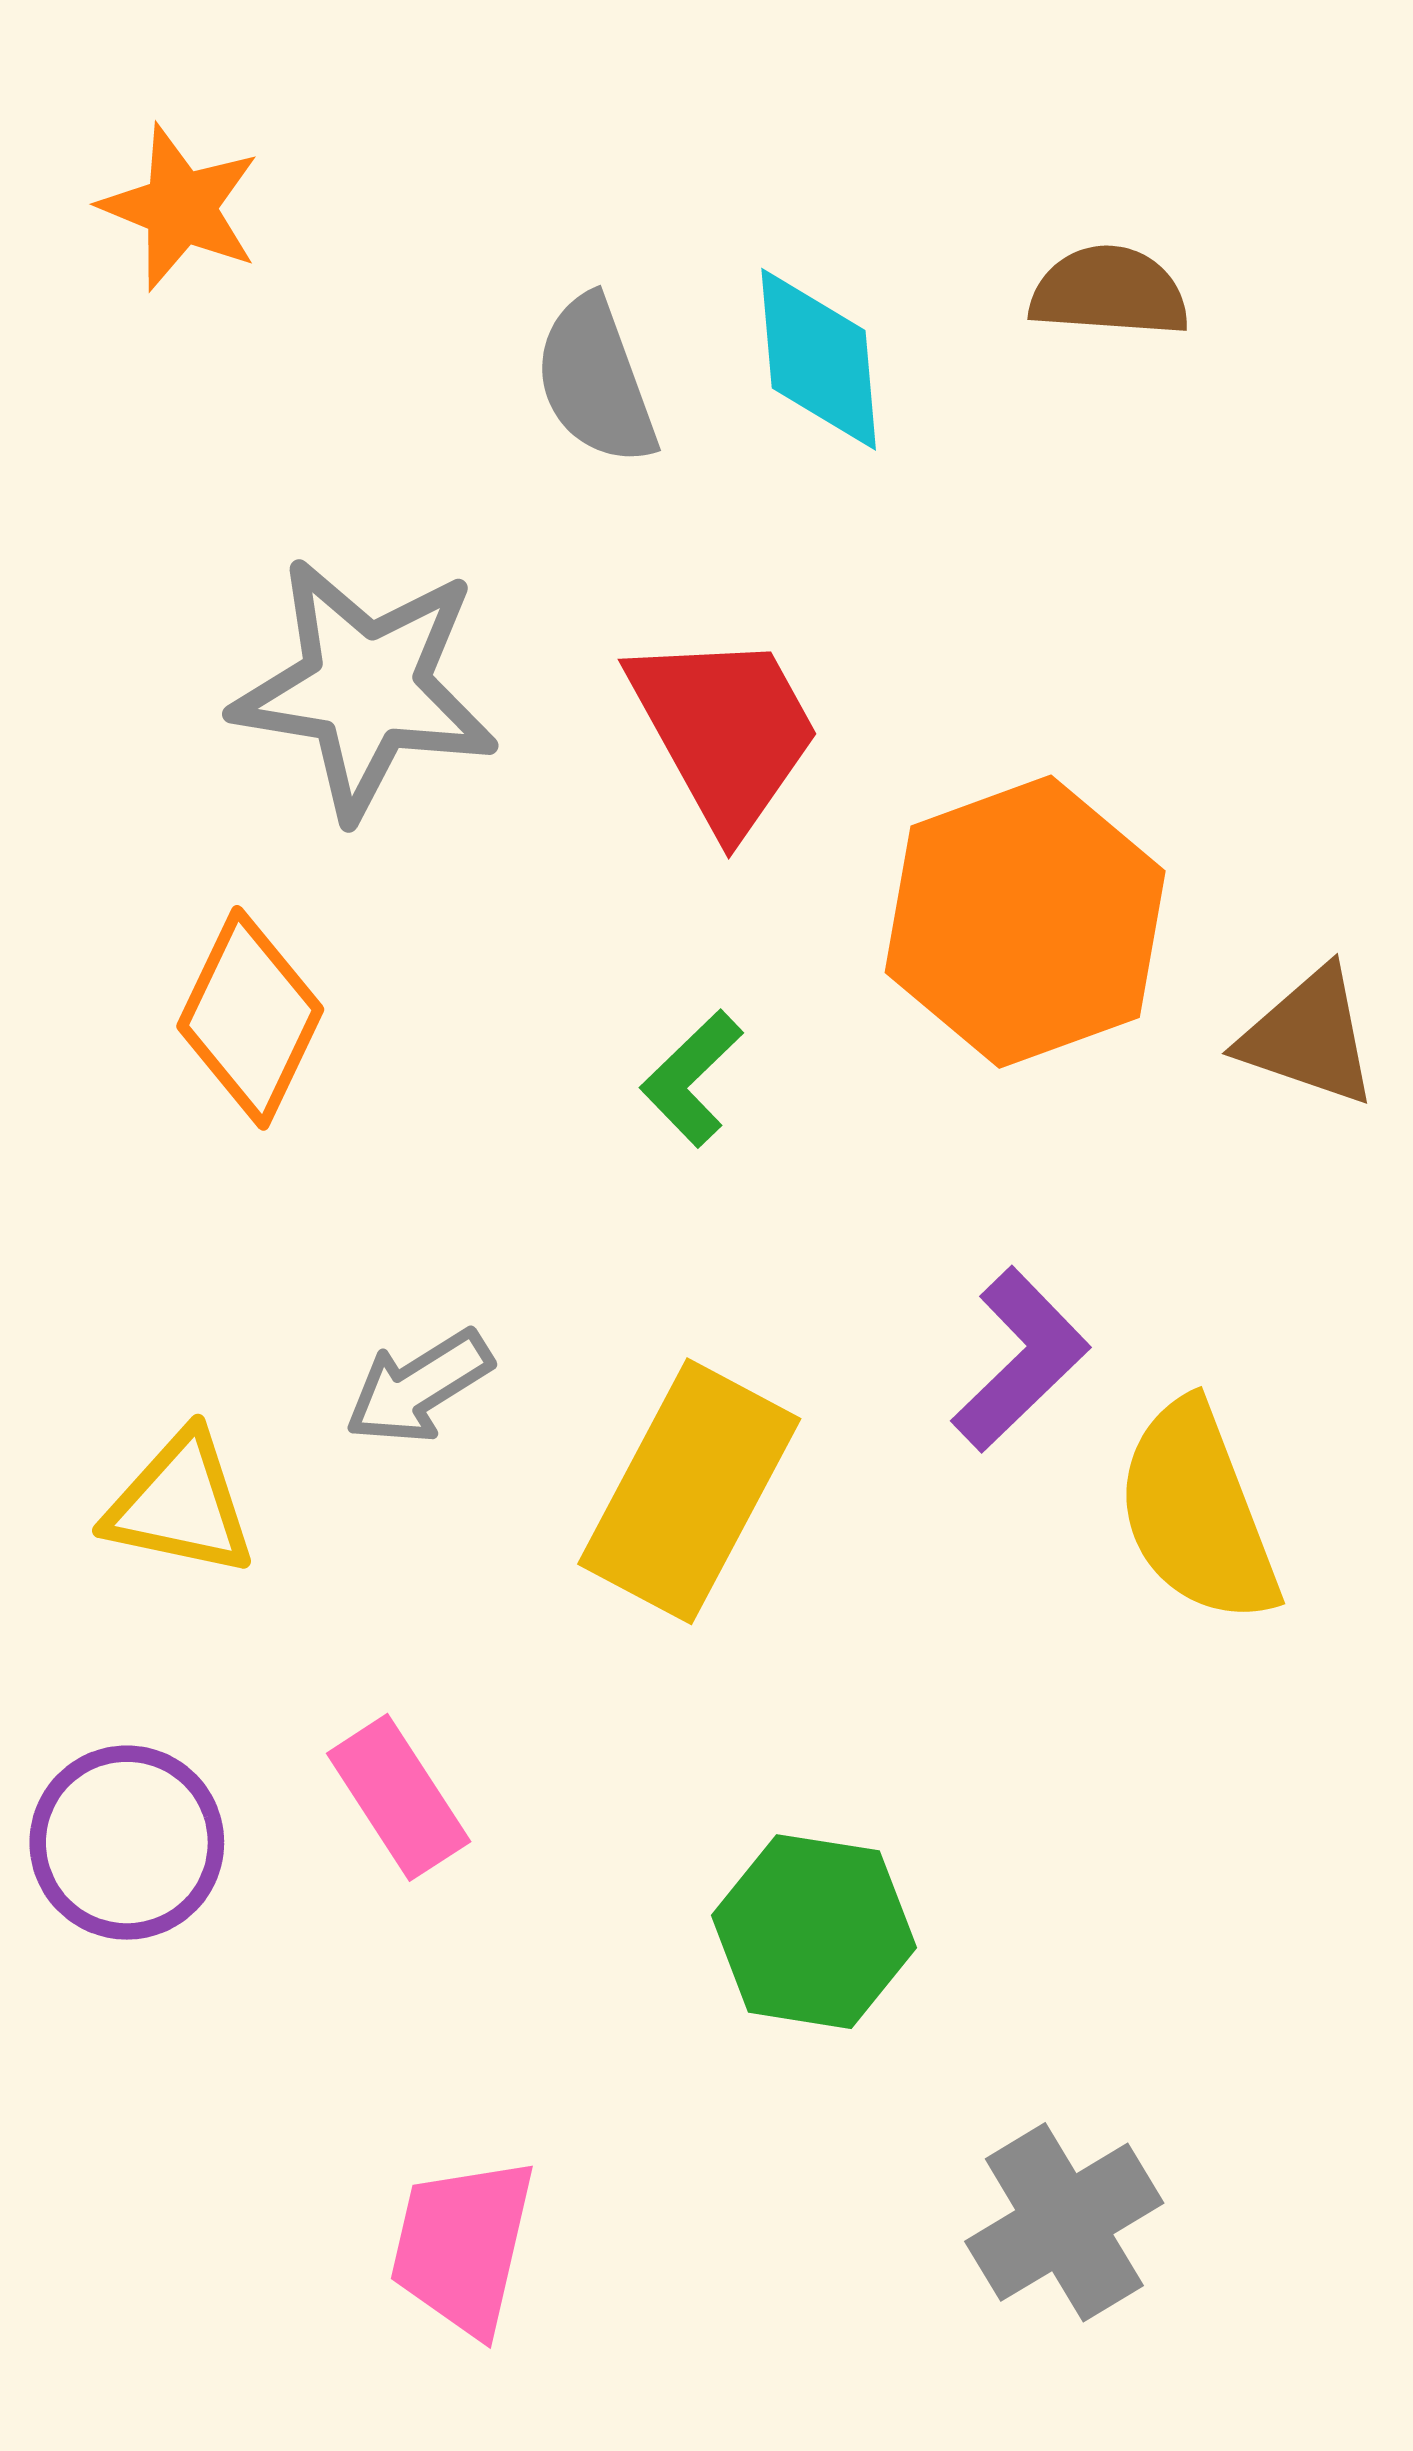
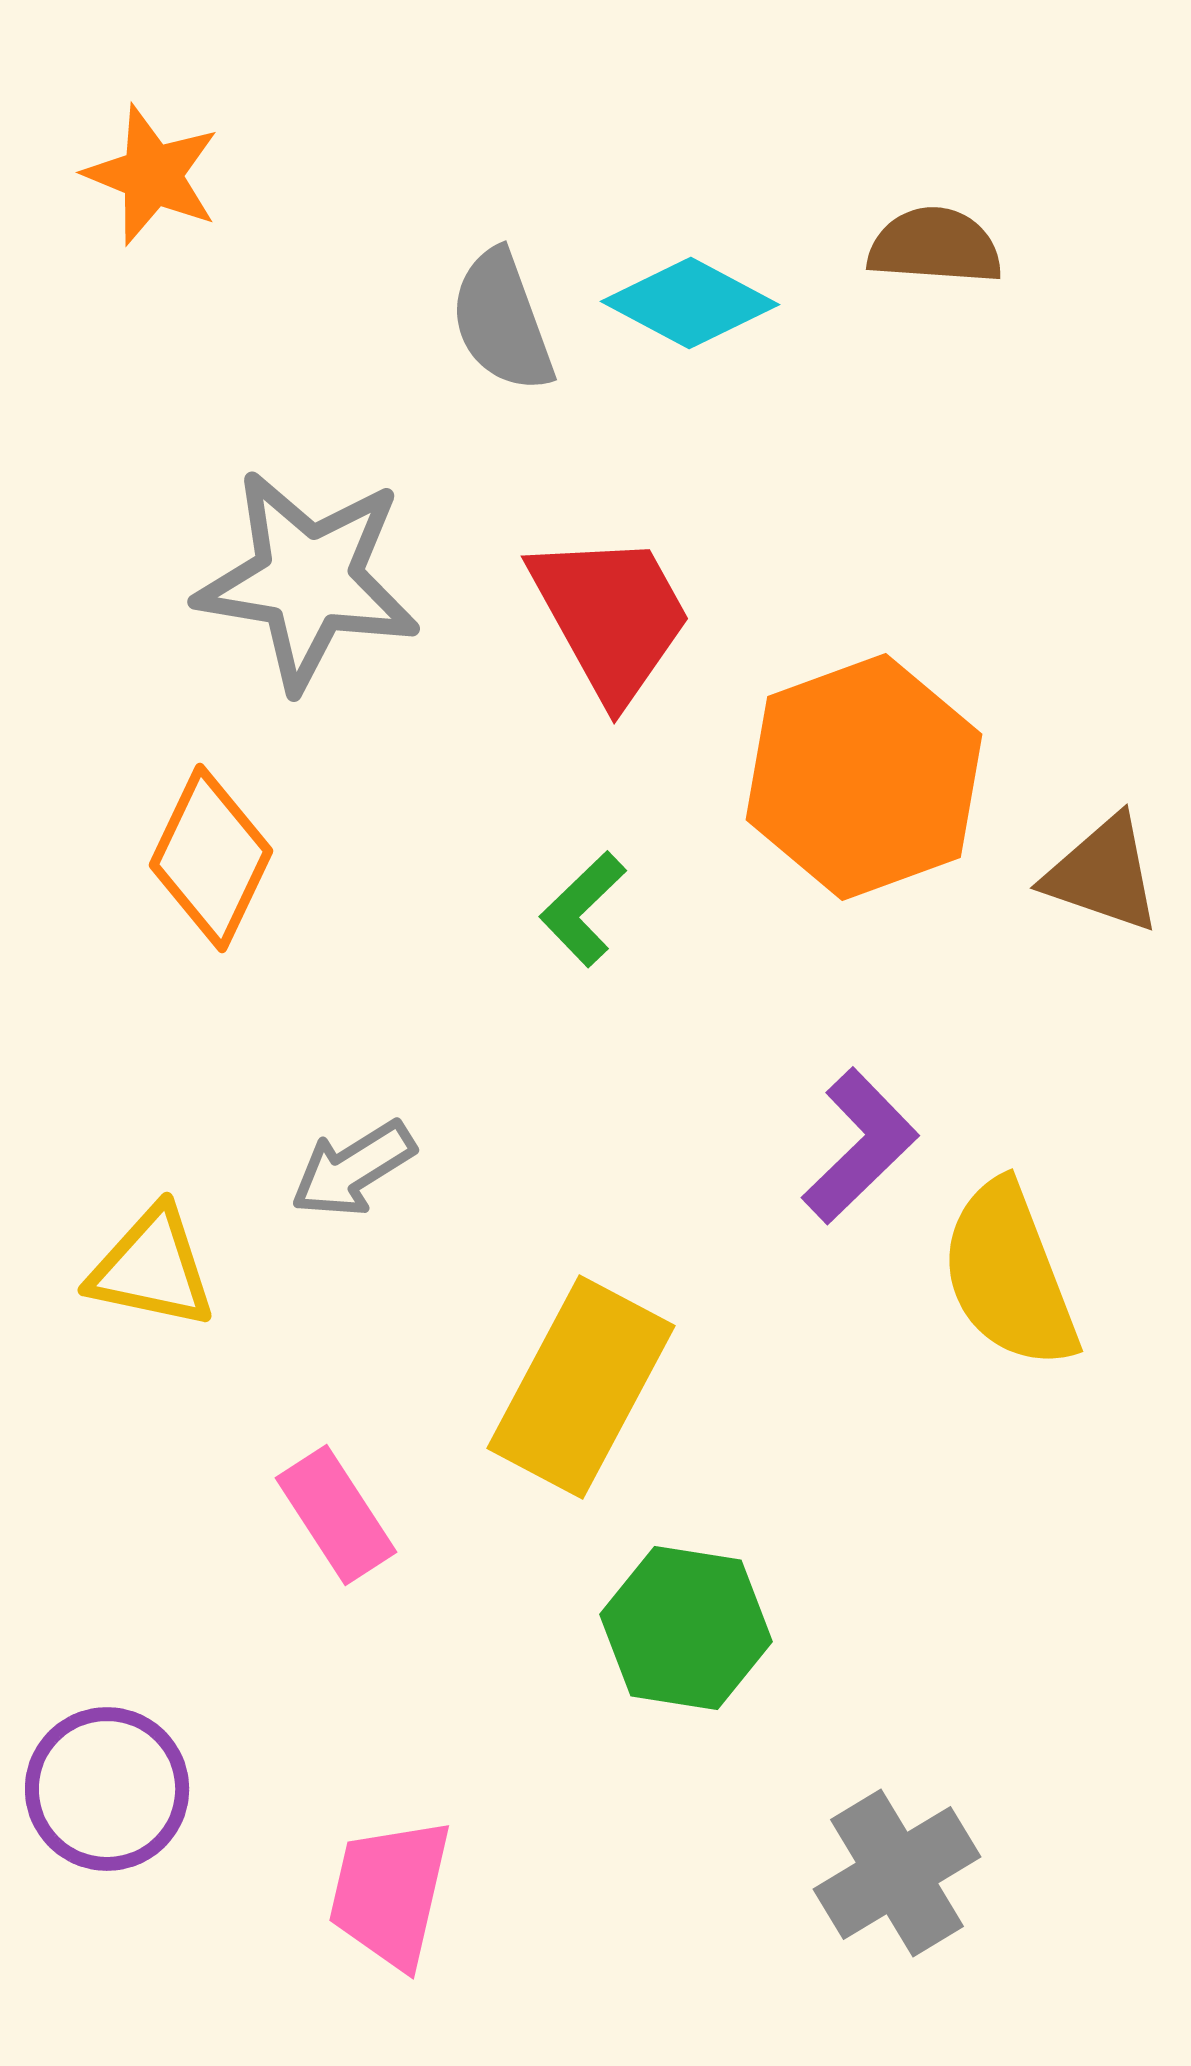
cyan diamond: (819, 359) -> (690, 303), turned -57
yellow rectangle: (689, 1491) -> (581, 1387), moved
purple circle: (127, 1843) -> (107, 1789), moved

